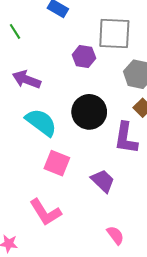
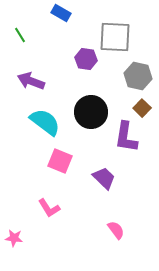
pink L-shape: (45, 212) -> (49, 208), size x0.7

